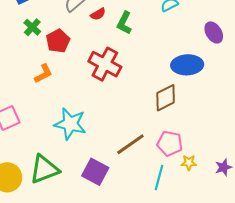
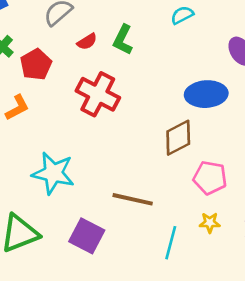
red semicircle: (98, 14) -> (87, 42), moved
pink pentagon: (170, 143) -> (210, 178), moved
brown line: (130, 144) -> (133, 199), turned 48

